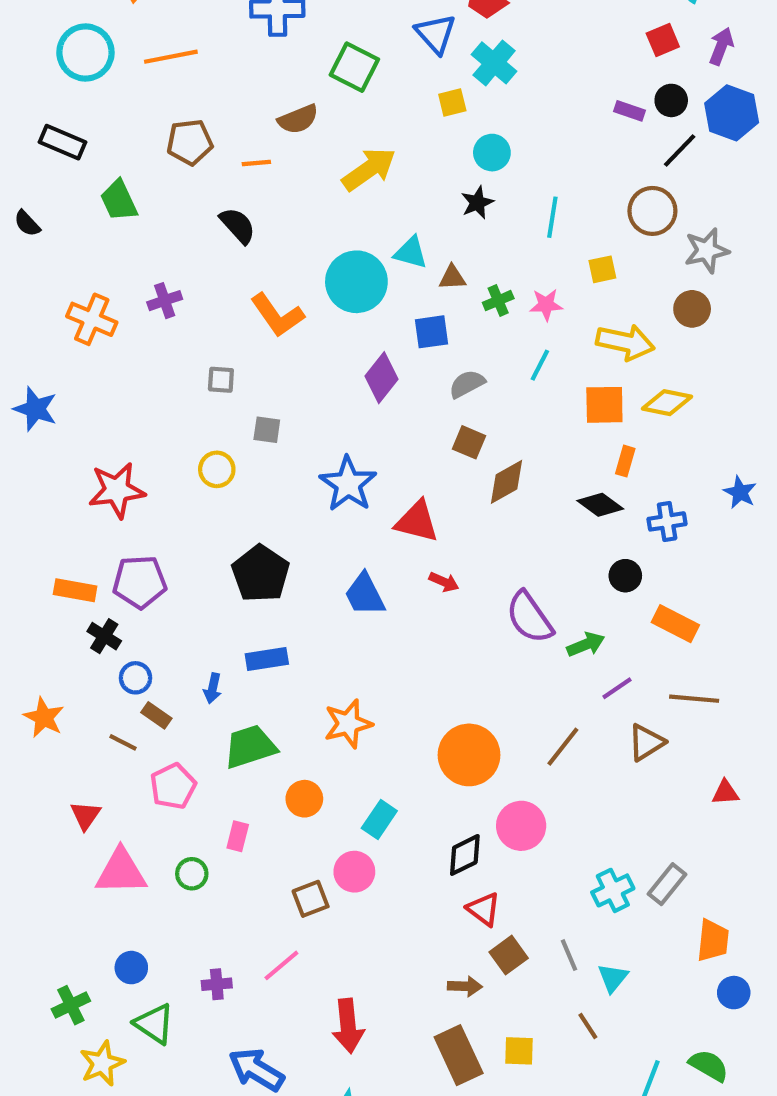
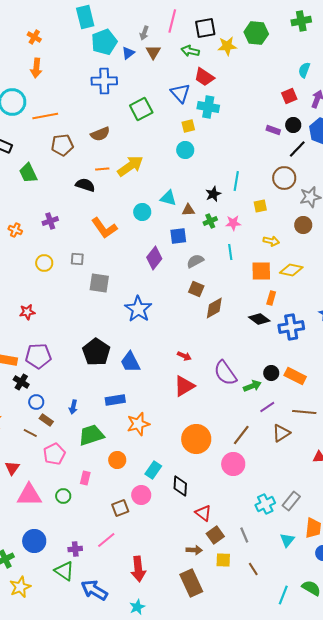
orange line: (171, 57) -> (45, 116), moved
cyan cross: (494, 63) -> (208, 107), turned -30
green square: (354, 67) -> (141, 109), turned 35
brown semicircle: (298, 119) -> (100, 134), moved
cyan circle: (492, 153) -> (185, 150), moved
orange line: (256, 163) -> (102, 169), moved
yellow arrow: (369, 169) -> (130, 166), moved
black star: (477, 203) -> (213, 194), moved
black semicircle: (238, 226) -> (85, 185), turned -30
cyan circle: (356, 282) -> (142, 212), size x0.6
orange cross: (92, 319) -> (15, 230), size x0.6
yellow arrow: (625, 342) -> (271, 241), size x0.6
cyan line: (540, 365) -> (230, 252), turned -35
gray square: (267, 430) -> (99, 283), size x1.5
yellow circle: (217, 469) -> (44, 263), moved
red star: (117, 490) -> (27, 312), size x0.6
red triangle: (417, 521) -> (184, 386), moved, turned -45
blue cross: (667, 521) -> (291, 327), size x1.4
black circle: (625, 576) -> (271, 373), moved
blue trapezoid: (365, 594) -> (130, 362), moved
blue rectangle: (267, 659) -> (115, 400), moved
pink circle: (521, 826) -> (233, 464), moved
black diamond: (465, 855) -> (180, 486), moved, turned -60
blue circle: (131, 968) -> (34, 541), size x1.5
cyan triangle: (613, 978) -> (287, 540), moved
green triangle: (154, 1024) -> (64, 571), moved
yellow square: (519, 1051) -> (223, 560), moved

